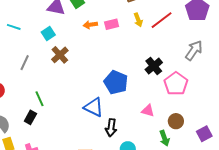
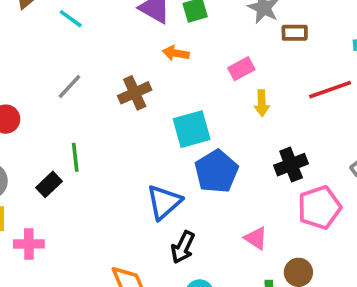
yellow arrow: (138, 20) -> (262, 103), moved
pink rectangle: (112, 24) -> (241, 69), turned -32
orange arrow: (90, 25) -> (176, 53), moved
cyan square: (48, 33) -> (192, 129), moved, size x1.5
blue triangle: (94, 107) -> (164, 202), turned 35

